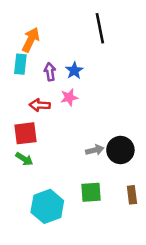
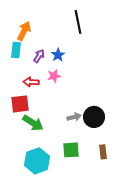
purple arrow: (50, 72) -> (39, 56), turned 40
green arrow: (24, 159) -> (33, 123), moved, size x1.5

